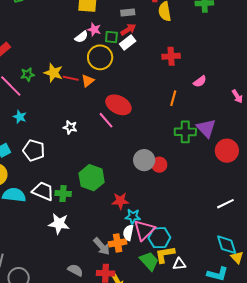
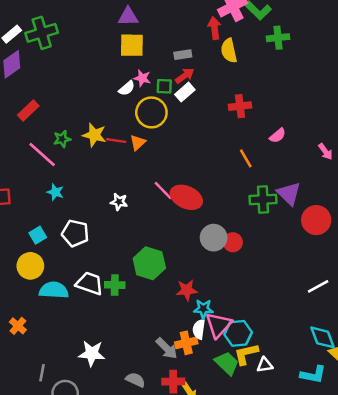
orange line: (173, 98) -> (246, 158), turned -42
red ellipse: (118, 105) -> (186, 197), moved
white star: (59, 224) -> (92, 353), moved

